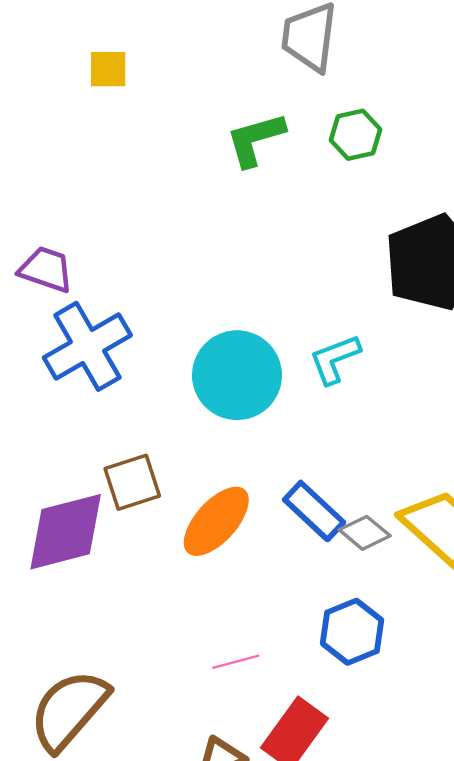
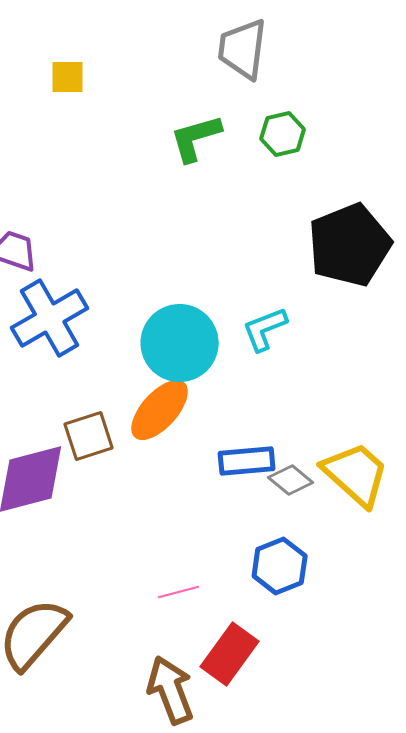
blue rectangle: (314, 511) -> (247, 461), turned -48
orange ellipse: (216, 521) -> (160, 410), moved

